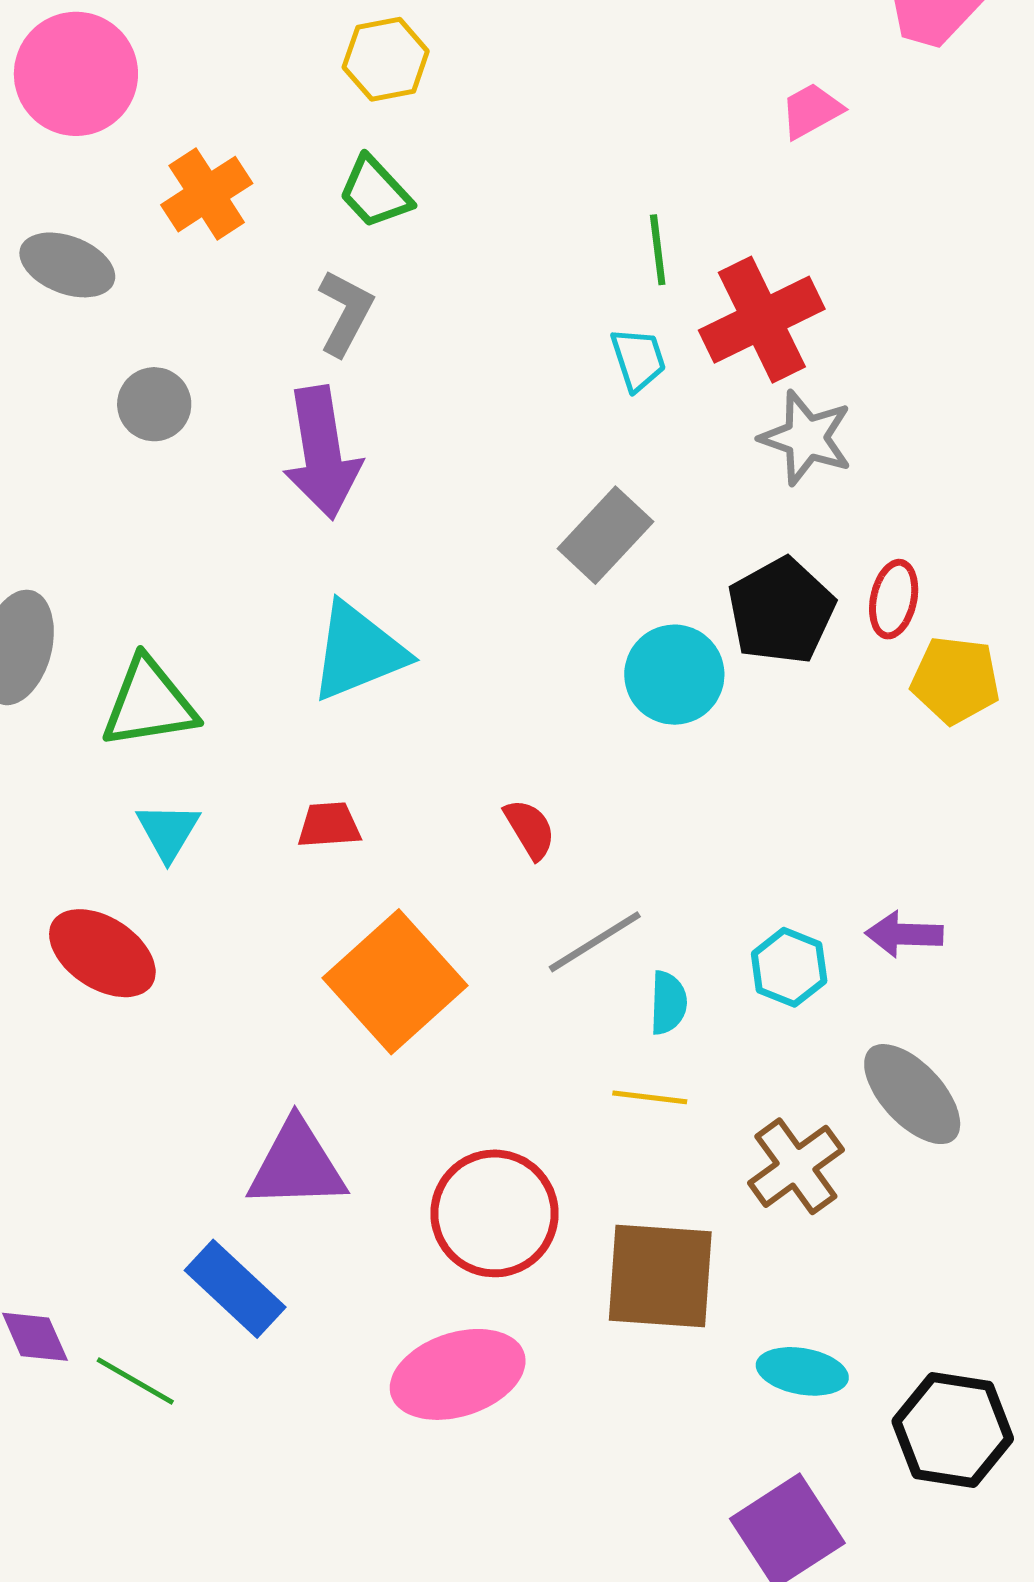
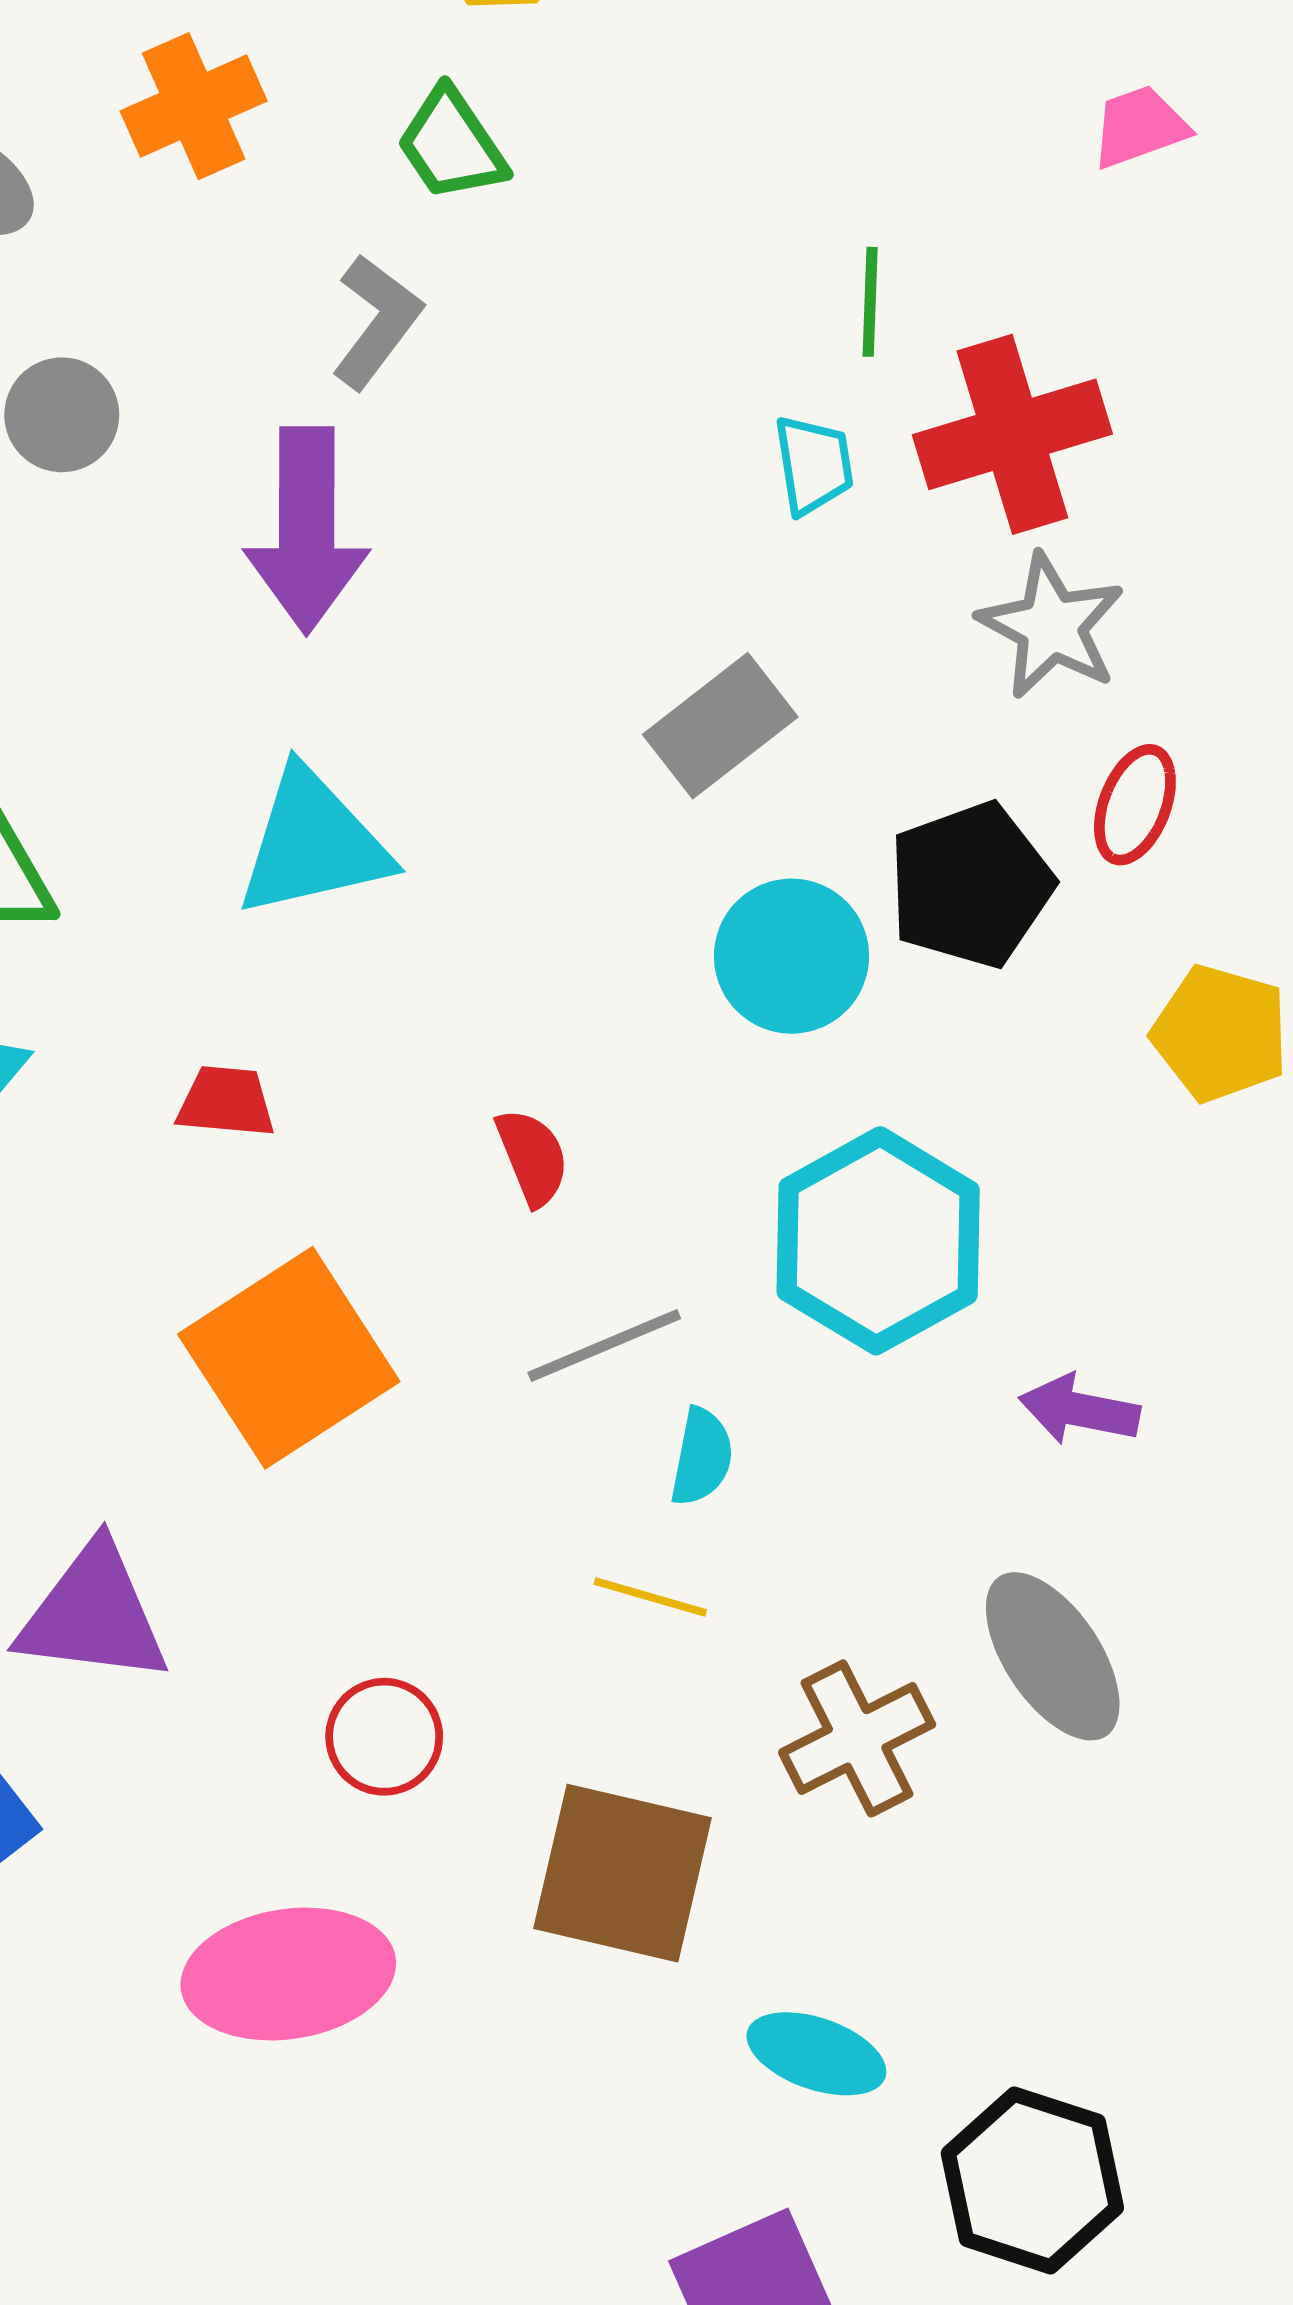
red ellipse: (894, 599) -> (1135, 805), moved
cyan hexagon: (789, 967) -> (878, 1241), moved, size x1.8
red circle: (494, 1213) -> (384, 1737), size x0.6

